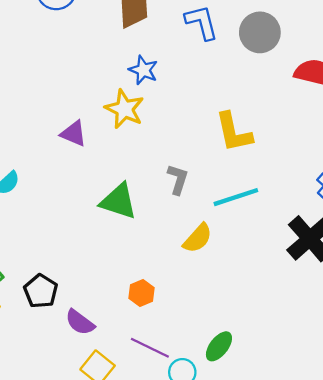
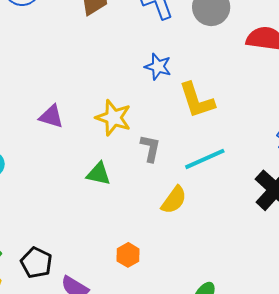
blue star: (143, 70) -> (158, 67), moved
yellow star: (124, 109) -> (113, 118), moved
green triangle: (119, 201) -> (99, 174), size x0.7

